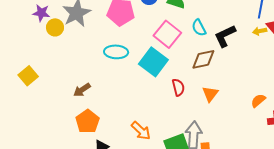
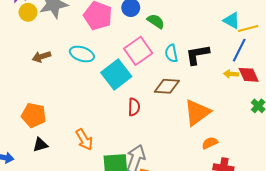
black L-shape: (225, 36) -> (197, 55), moved
brown arrow: (82, 90) -> (42, 57), moved
orange triangle: (210, 94) -> (197, 112), moved, size x1.6
orange pentagon: (88, 121) -> (34, 115), turned 30

